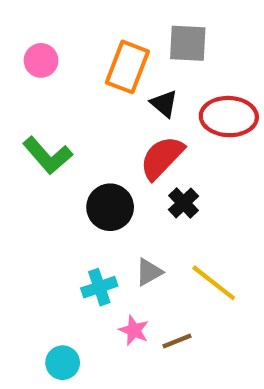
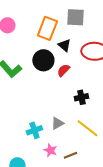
red semicircle: (162, 158) -> (63, 70), size x0.6
black cross: (183, 203) -> (81, 97), moved, turned 32
black circle: (110, 207) -> (43, 60), moved

